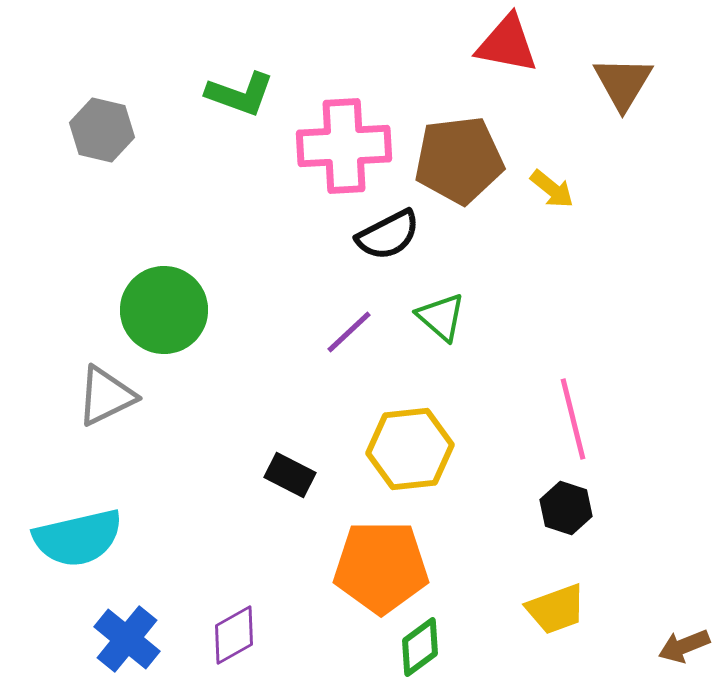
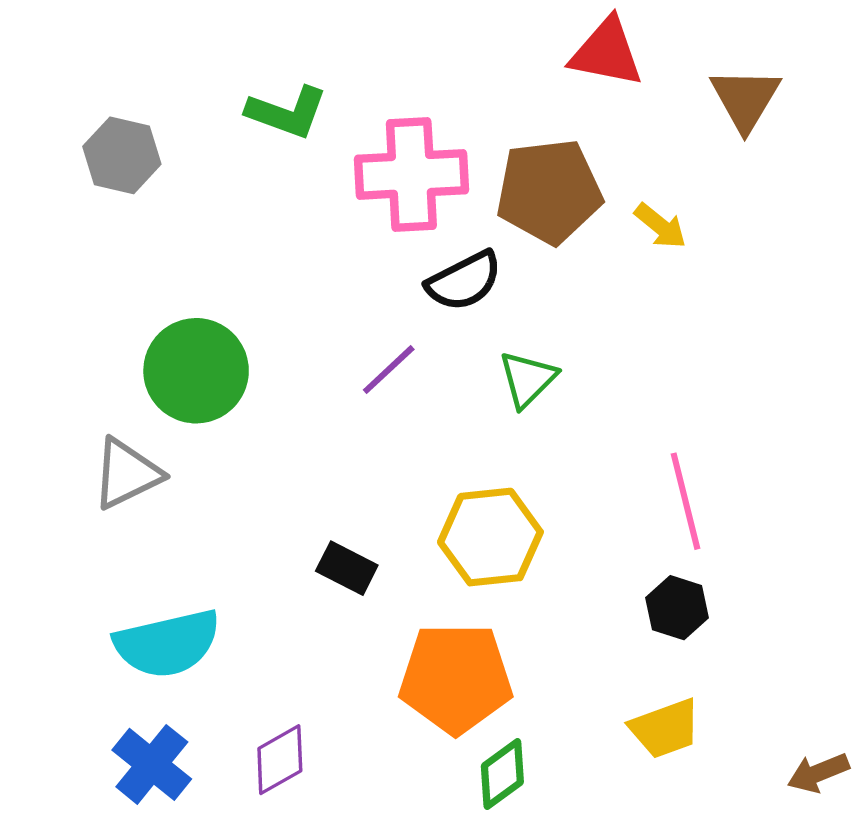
green triangle: (441, 317) -> (528, 379), turned 34
purple line: (349, 332) -> (389, 370), moved
cyan semicircle: (78, 538) -> (167, 644), moved

